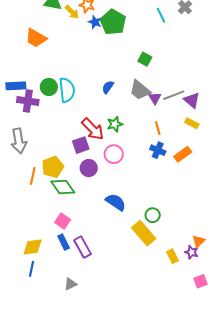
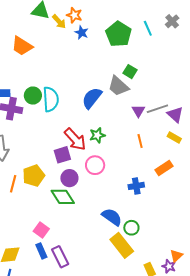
green pentagon: (113, 22) -> (119, 34), moved
blue semicircle: (108, 87) -> (92, 98), size x1.6
gray trapezoid: (140, 90) -> (118, 86), moved
blue cross: (158, 150) -> (136, 186), moved, turned -35
green diamond: (63, 187) -> (63, 197), moved
blue semicircle: (116, 202) -> (112, 217), moved

